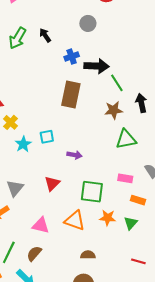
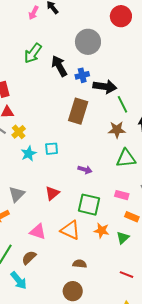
gray circle: (88, 23) -> (88, 42), moved, size x1.6
black arrow: (45, 35) -> (59, 66), moved, size x1.5
purple arrow: (75, 155) -> (85, 170), moved

